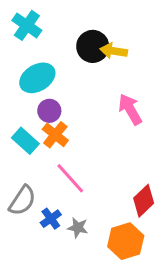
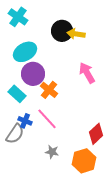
purple circle: (49, 111) -> (33, 74), size x1.5
orange cross: (55, 135) -> (49, 90), moved
blue cross: (51, 219) -> (25, 121), moved, turned -32

